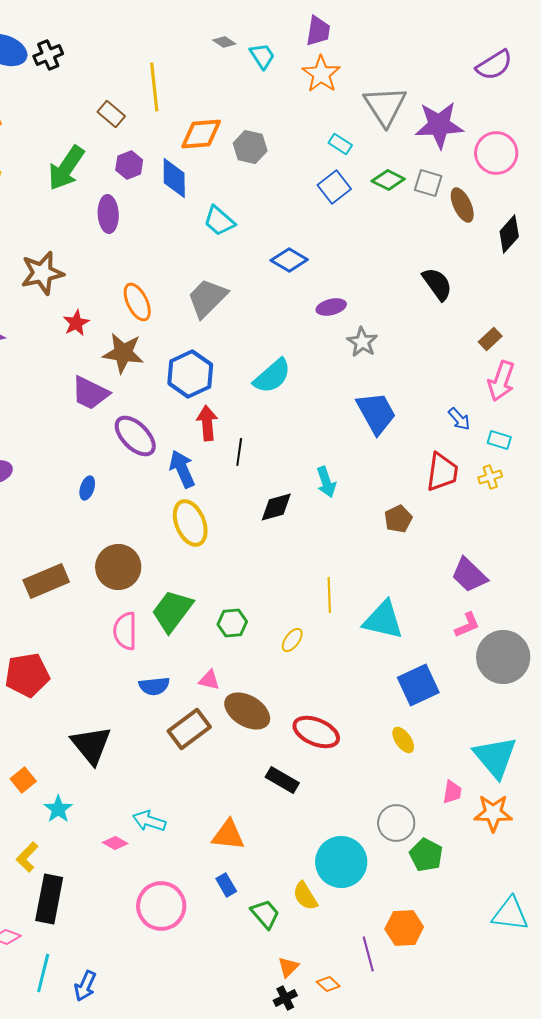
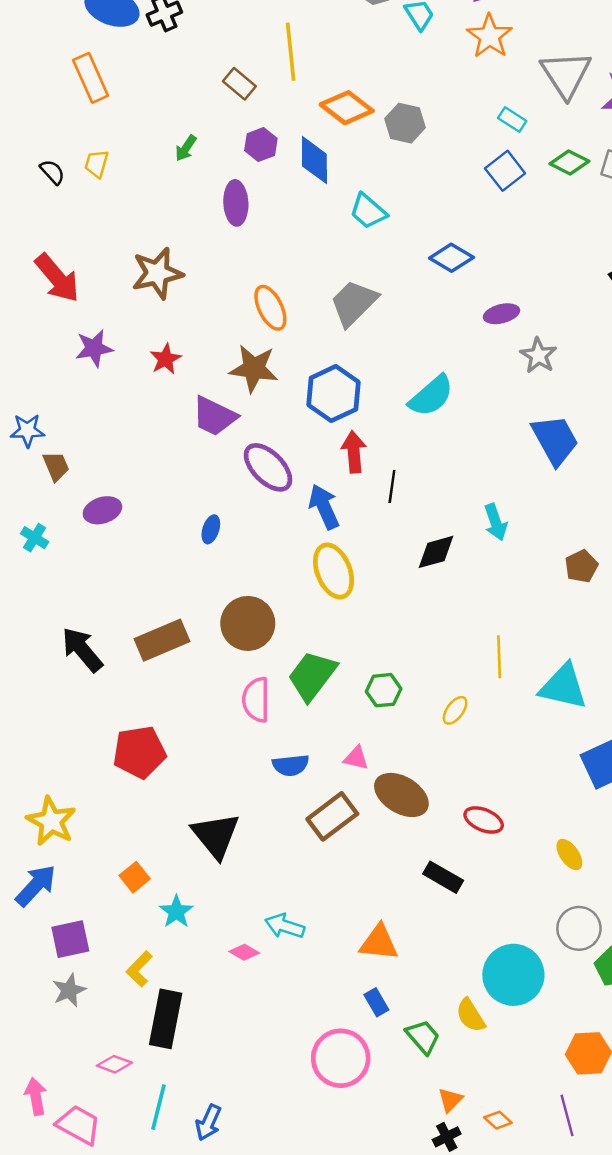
orange diamond: (201, 134) -> (347, 108), turned 42
green arrow: (66, 168) -> (186, 148), size x0.5
red star: (76, 323) -> (166, 359), moved
red ellipse: (316, 732) -> (484, 820), size x0.7
yellow ellipse: (403, 740) -> (569, 855), moved
pink circle: (161, 906) -> (341, 1058), moved
purple line: (368, 954) -> (567, 1115), moved

